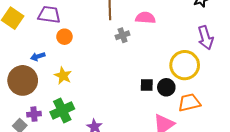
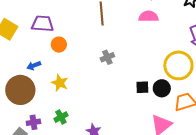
pink semicircle: (145, 18) -> (149, 16), moved
gray cross: (123, 35) -> (107, 57), moved
green cross: (62, 110) -> (61, 117), size x0.6

